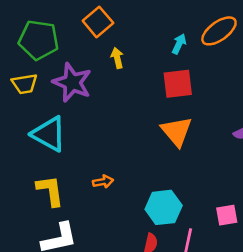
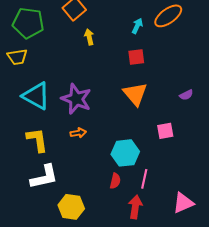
purple star: (72, 82) -> (76, 99), moved
red square: (178, 84) -> (136, 57), size x0.7
pink square: (227, 215) -> (165, 131), moved

